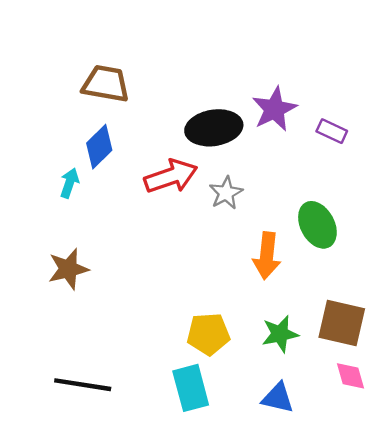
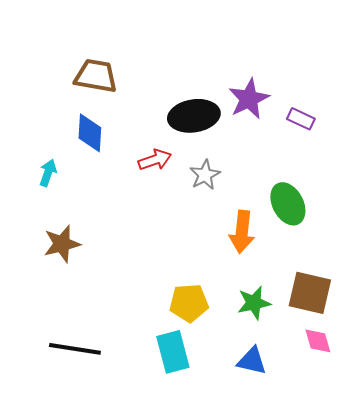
blue diamond: (99, 147) -> (90, 133), turned -42
red arrow: (171, 176) -> (155, 160), size x0.7
cyan arrow: (69, 183) -> (48, 173), moved

